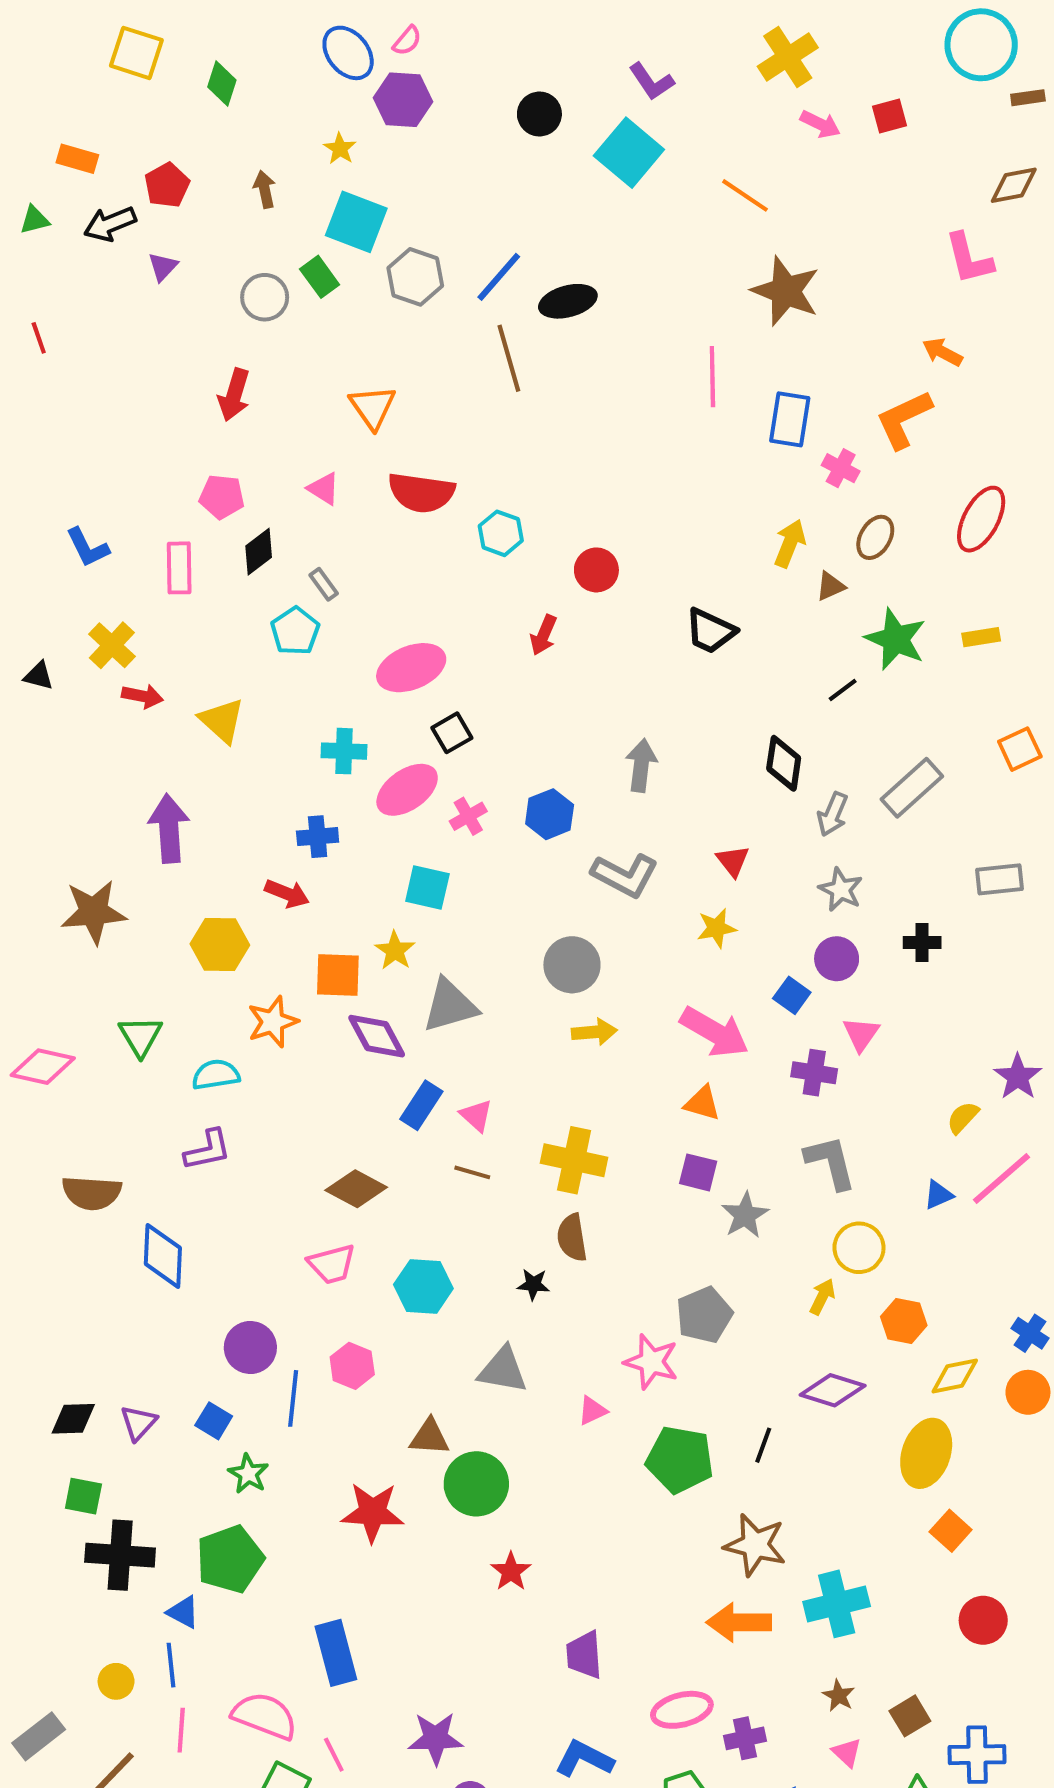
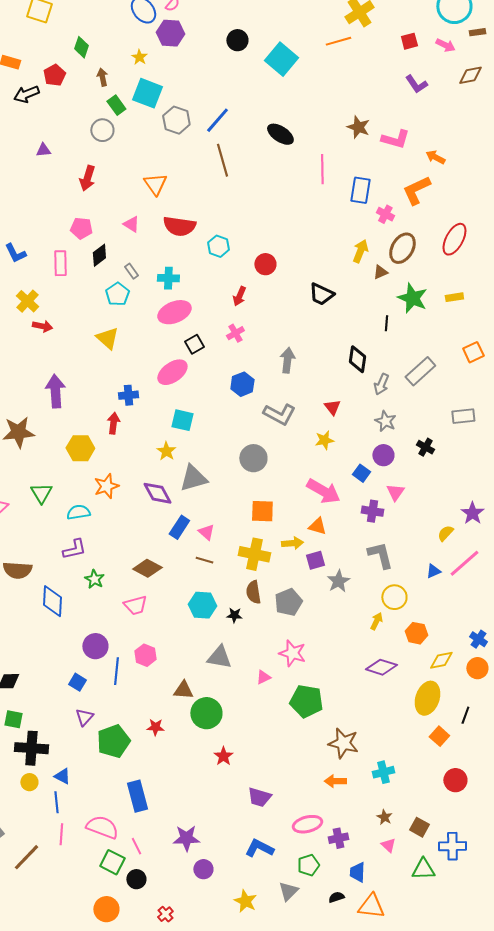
purple L-shape: (651, 81) -> (416, 84), moved
green diamond: (222, 83) -> (81, 47), moved
pink arrow: (820, 124) -> (445, 45), moved
orange line: (745, 195) -> (338, 41), moved, turned -50
pink L-shape: (969, 259) -> (395, 139), moved, turned -60
purple triangle: (163, 267) -> (43, 150), moved, turned 42
green rectangle: (320, 277) -> (116, 105), moved
brown star: (786, 291) -> (358, 127), size x0.7
black ellipse: (568, 301) -> (280, 134), moved, turned 48
brown ellipse: (875, 537) -> (402, 248), size x1.4
black line: (843, 690) -> (386, 323), turned -49
yellow triangle: (222, 721) -> (107, 338), moved
cyan cross: (344, 751) -> (168, 278), moved
pink cross: (468, 816) -> (235, 333), moved
red arrow: (287, 894) -> (113, 423), turned -105
black cross: (922, 942) -> (425, 447), turned 30
orange square: (338, 975) -> (262, 511), moved
yellow arrow: (594, 1032) -> (292, 543), moved
purple square: (698, 1172) -> (315, 560), turned -30
cyan hexagon: (423, 1286) -> (202, 605), moved
gray pentagon: (704, 1315) -> (288, 602), moved
purple triangle: (138, 1423) -> (84, 717), moved
black line: (763, 1445) -> (465, 715), moved
green star: (248, 1474) -> (94, 579), moved
red star: (373, 1512) -> (155, 727), size x0.6
green pentagon: (230, 1559) -> (113, 741), moved
cyan cross: (837, 1604) -> (383, 772), size x0.7
orange arrow: (739, 1622) -> (335, 781), size x0.7
purple trapezoid: (584, 1655) -> (259, 797), turned -70
yellow circle: (116, 1681) -> (29, 782), moved
brown square: (910, 1716) -> (419, 827), turned -30

